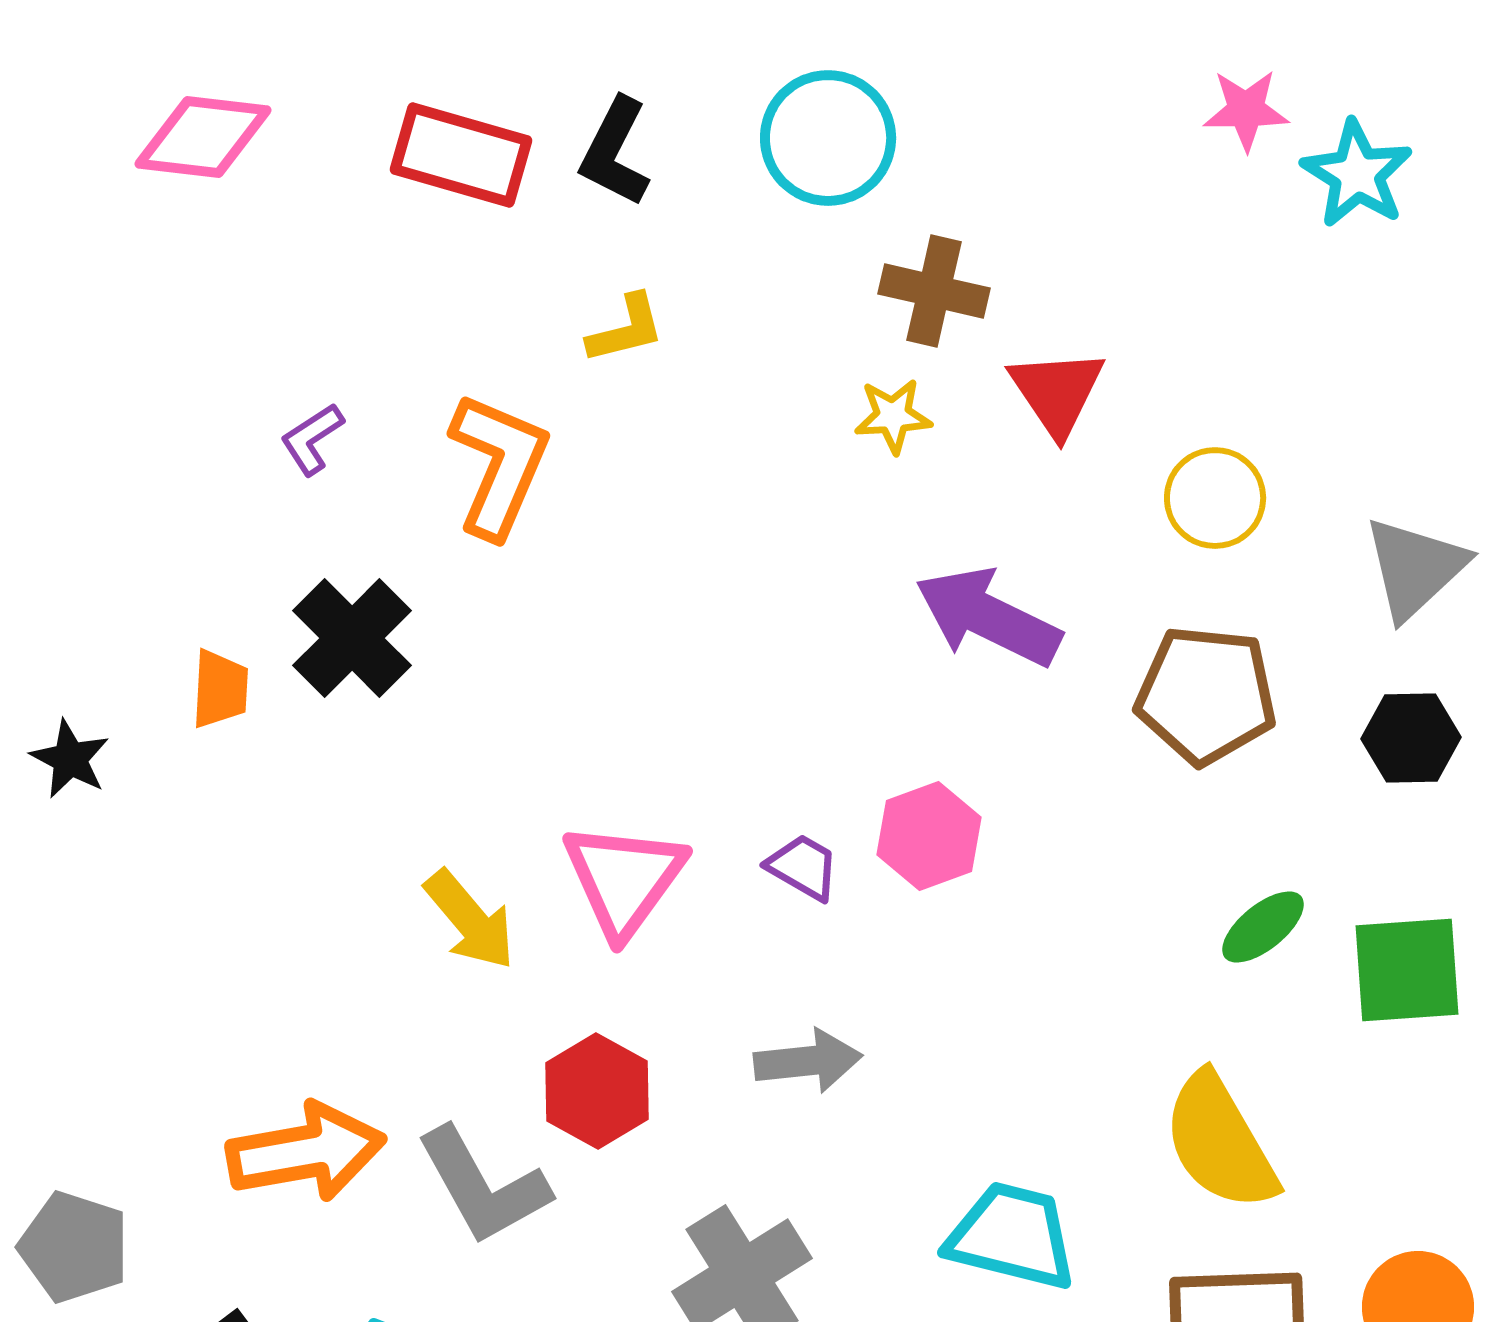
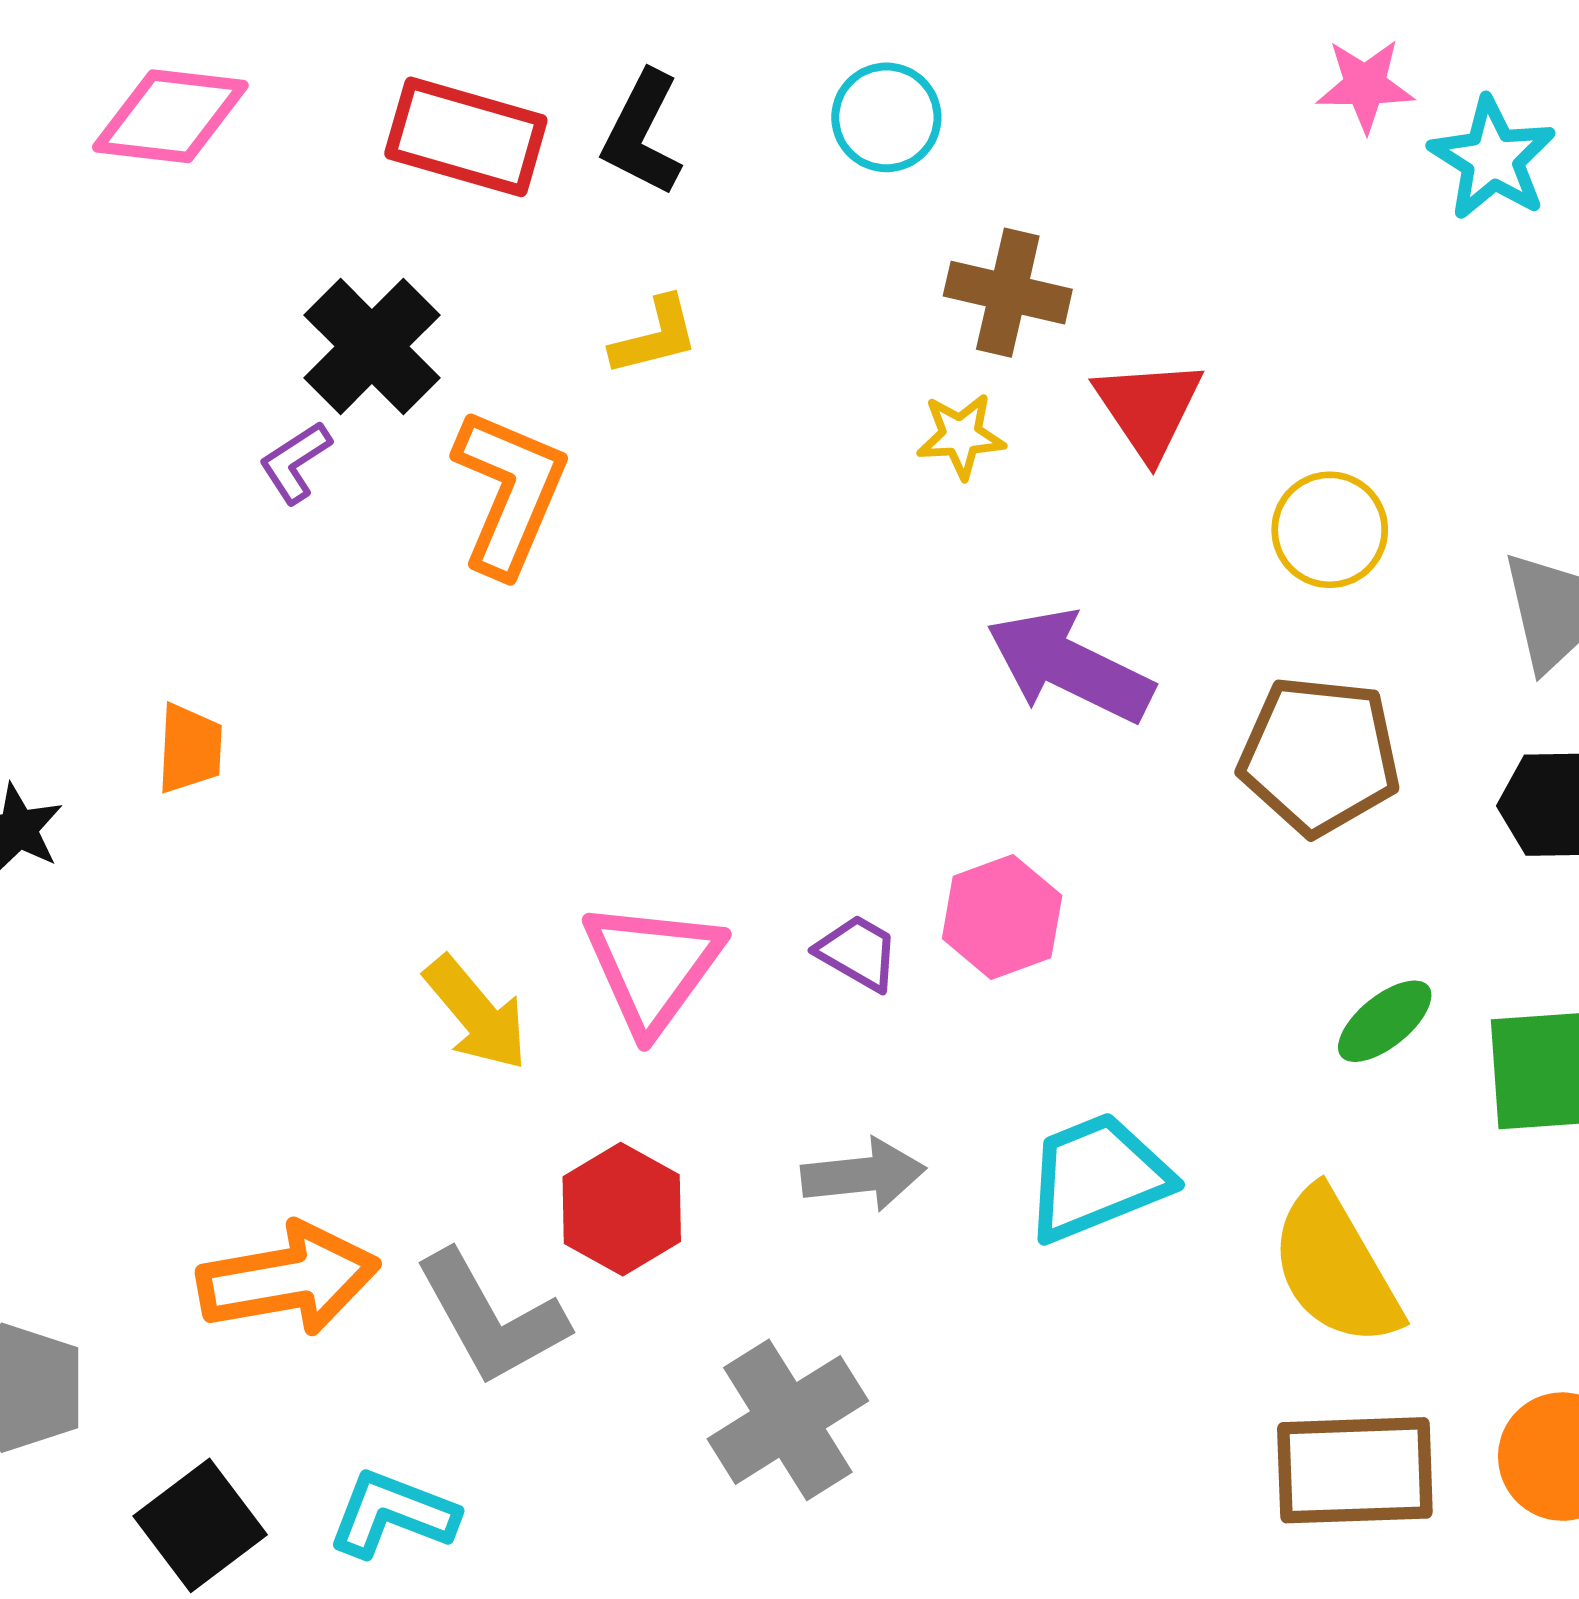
cyan circle: (828, 138) -> (886, 117), size x0.7
black cross: (352, 638) -> (372, 346), moved
cyan trapezoid: (1012, 1236) -> (1097, 1177), moved, turned -36

